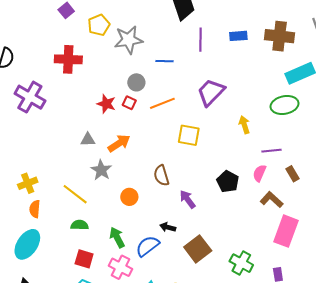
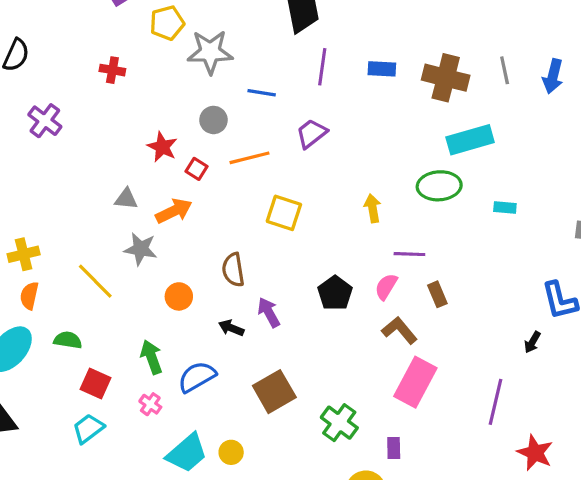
red cross: (68, 59) -> (112, 70), size x0.6
purple trapezoid: (211, 92) -> (312, 133), moved, size x0.7
purple cross: (30, 97) -> (45, 121), size x0.7
red square: (129, 103) -> (197, 169), moved
gray star: (101, 170) -> (141, 249), turned -30
green semicircle: (80, 225) -> (68, 340), moved
black arrow: (168, 227) -> (231, 328), moved
pink cross: (120, 267) -> (150, 404), size x0.6

